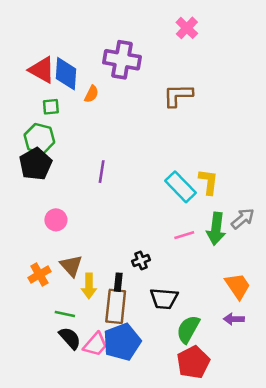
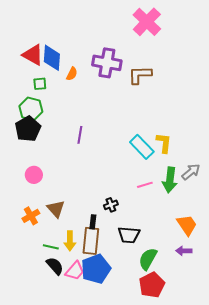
pink cross: (187, 28) -> (147, 22), size x1.6
purple cross: (122, 60) -> (107, 63), moved
pink circle: (56, 220) -> (34, 175), moved
yellow arrow: (89, 286) -> (70, 241), moved

